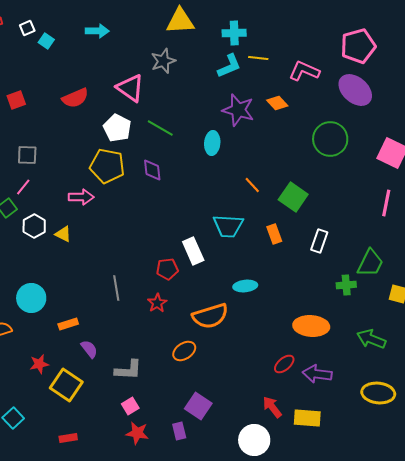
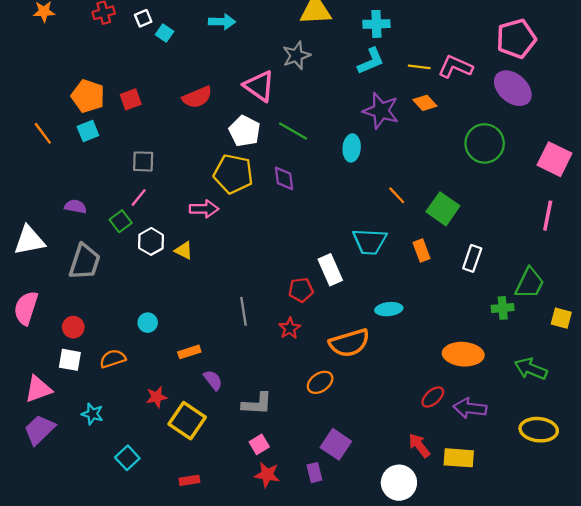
yellow line: (258, 58) -> (419, 67), moved
cyan circle: (31, 298) -> (148, 323), size x0.6

